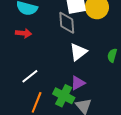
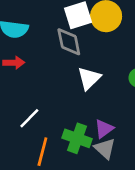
purple triangle: (78, 83) -> (104, 129), moved

